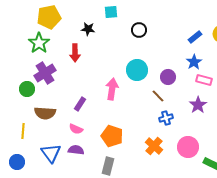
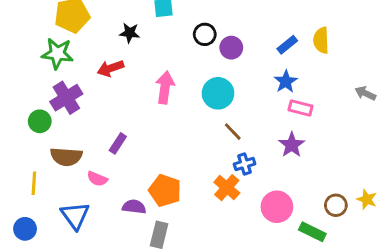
green star: (39, 43) -> (57, 54), turned -30
red arrow: (75, 53) -> (110, 68), turned 72
cyan circle: (137, 70) -> (218, 93), moved
purple circle: (168, 77) -> (231, 48), moved
pink arrow: (112, 89) -> (165, 87), moved
pink semicircle: (76, 129) -> (97, 179), moved
orange cross: (154, 146) -> (227, 188), moved
purple semicircle: (76, 150) -> (134, 207), moved

